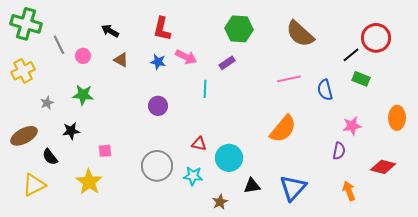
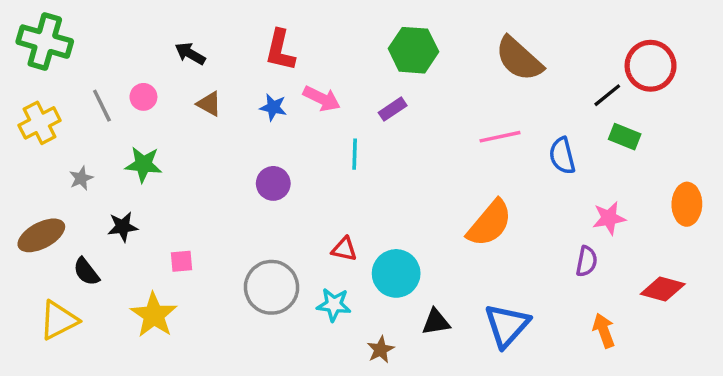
gray line: (59, 45) -> (102, 106), moved

